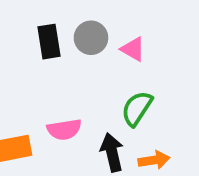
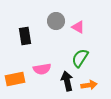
black rectangle: (49, 42) -> (25, 36), moved

